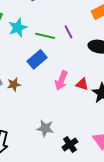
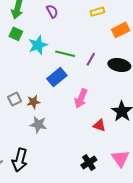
purple line: (69, 32) -> (91, 59), moved, turned 56
red triangle: (82, 84) -> (99, 125), moved
gray star: (45, 128) -> (38, 124), moved

